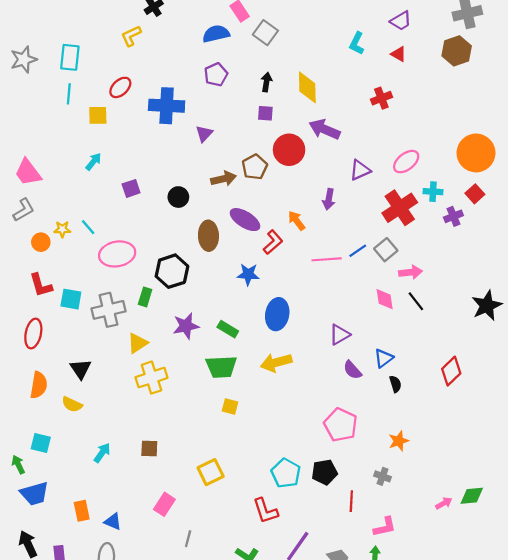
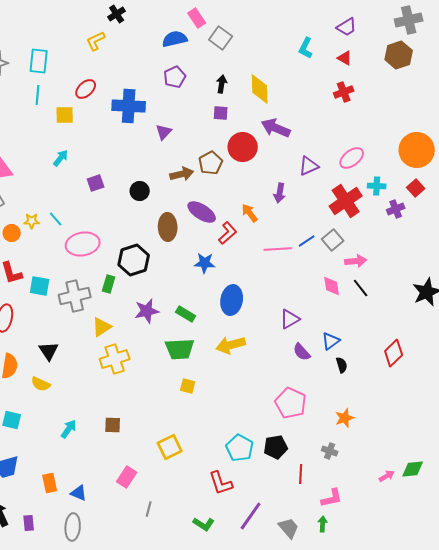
red cross: (381, 98) -> (344, 92), moved

